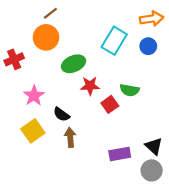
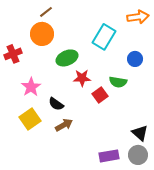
blue circle: (148, 46) -> (135, 59), moved
brown arrow: (70, 137) -> (64, 125), turned 66
purple rectangle: (120, 154) -> (109, 156), moved

